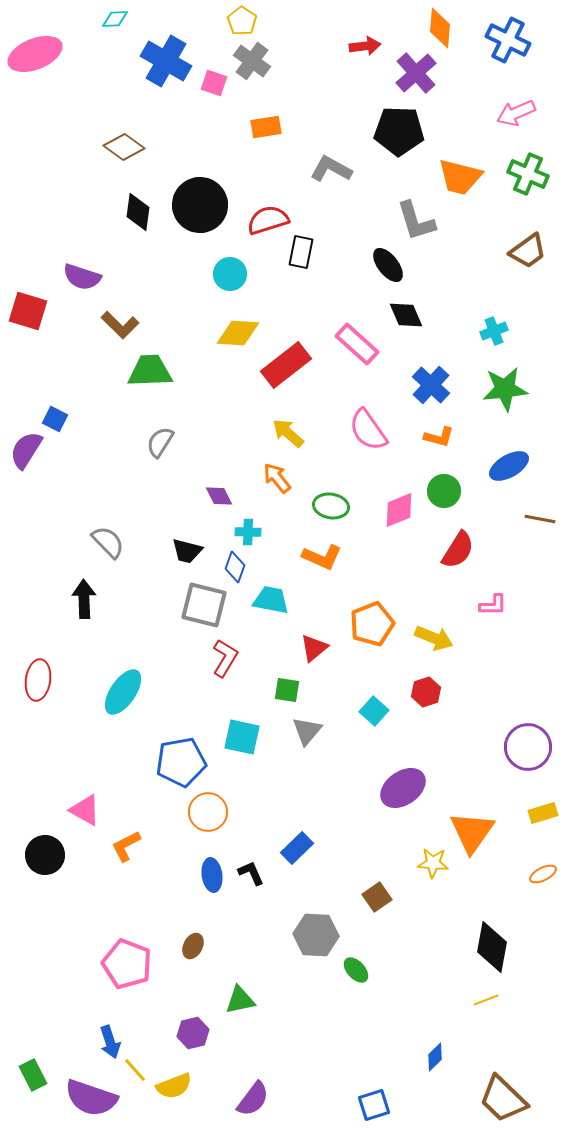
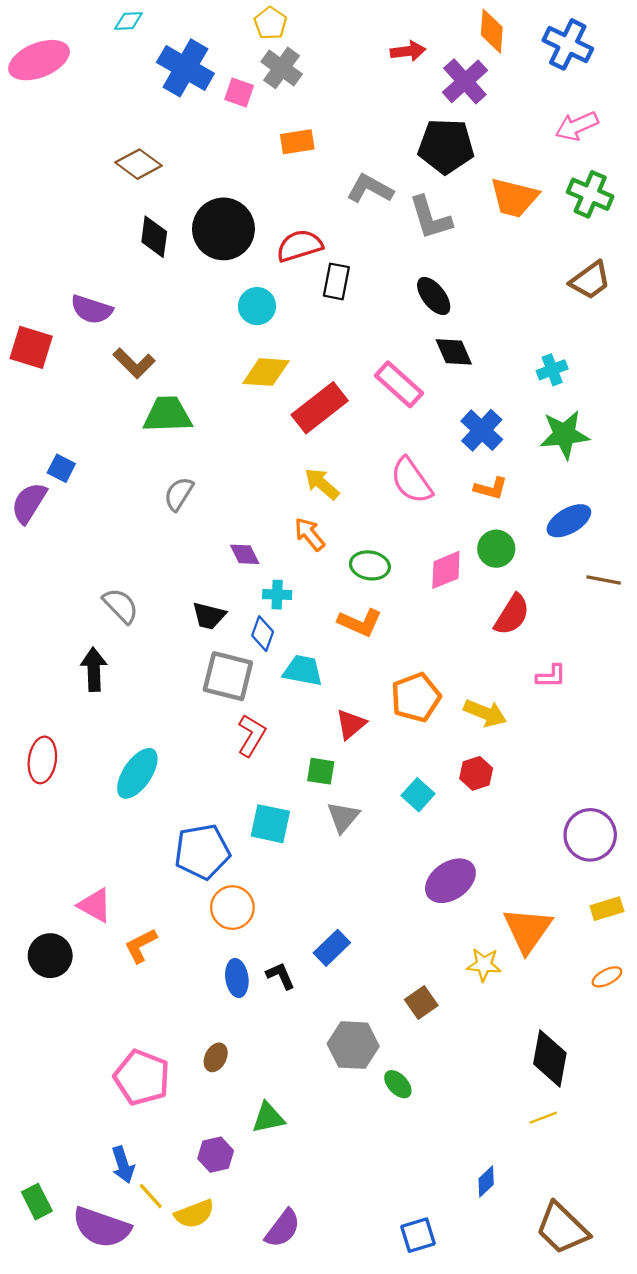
gray L-shape: (416, 221) -> (430, 218), moved

